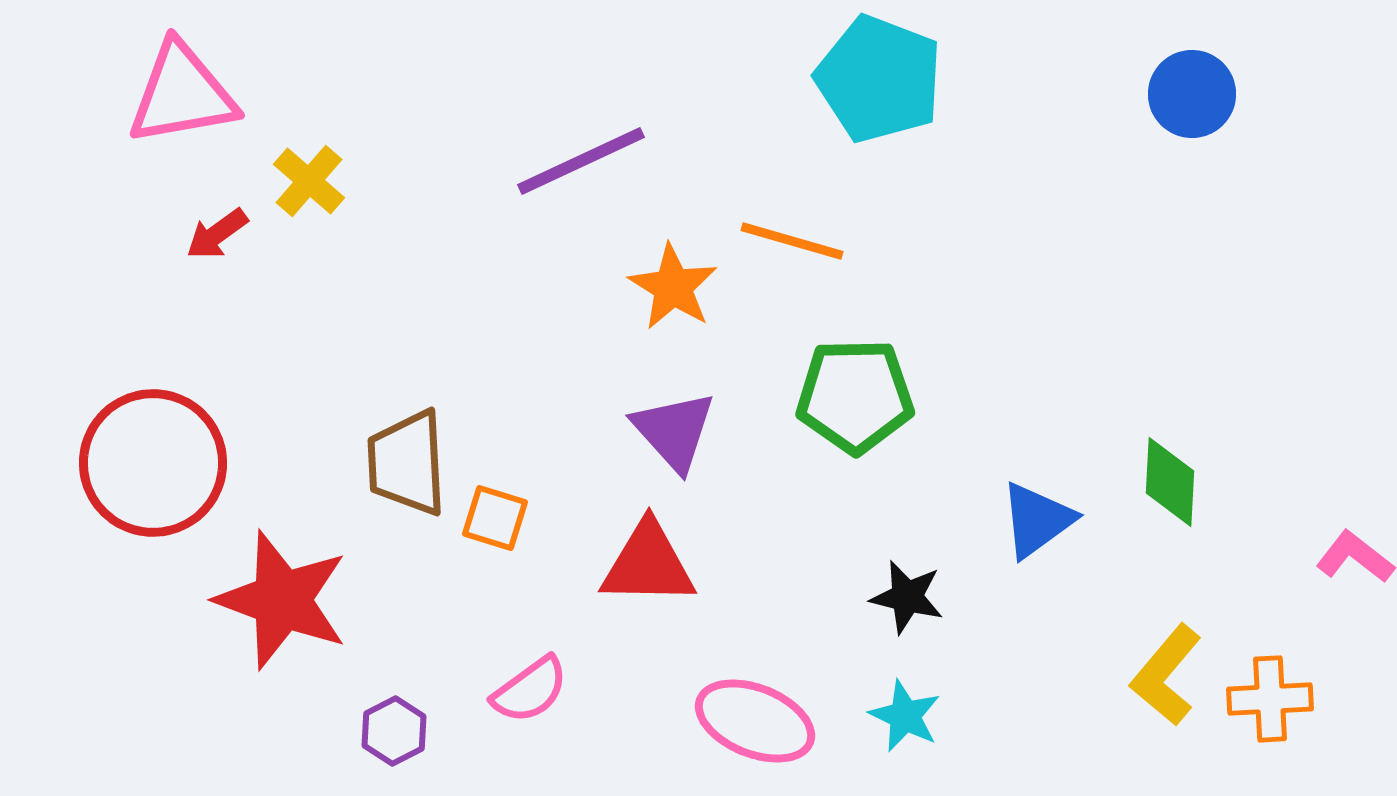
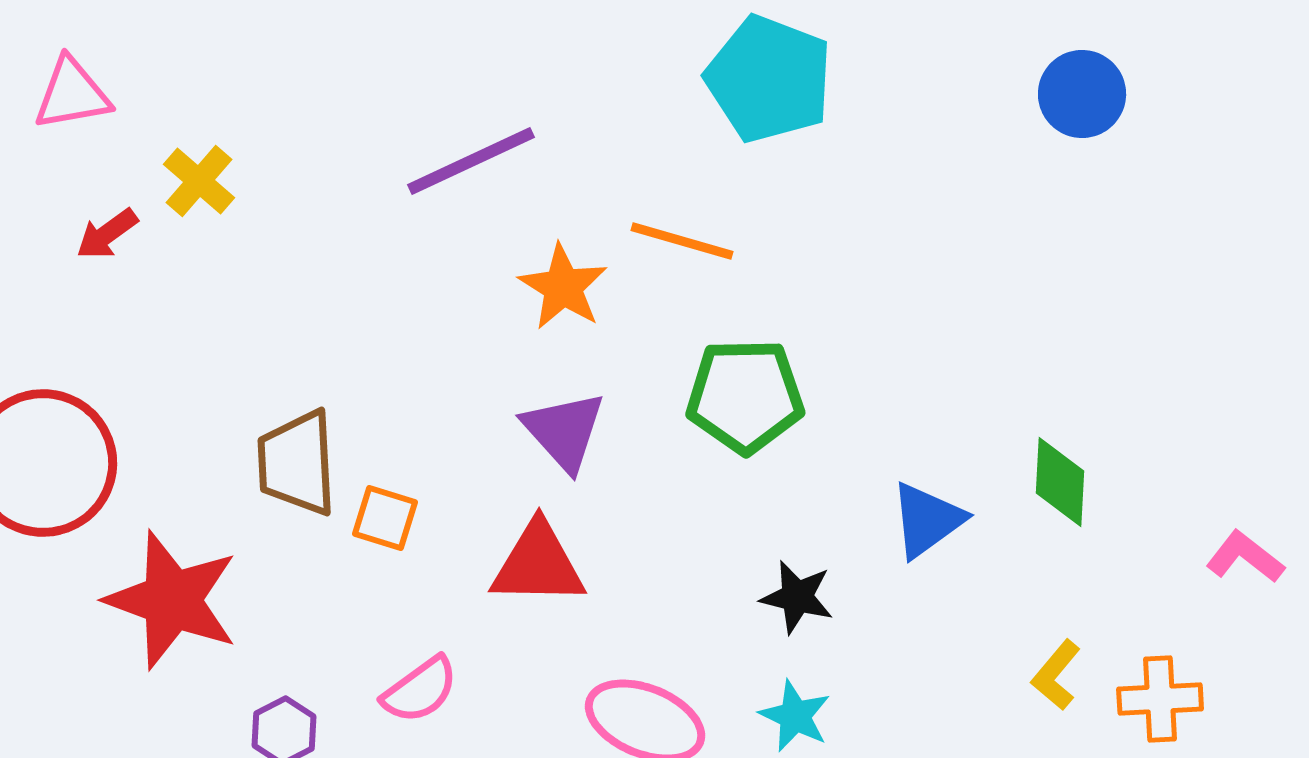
pink triangle: (182, 94) -> (72, 94), size x0.7
yellow L-shape: (1166, 675) -> (1056, 675), size x0.7

